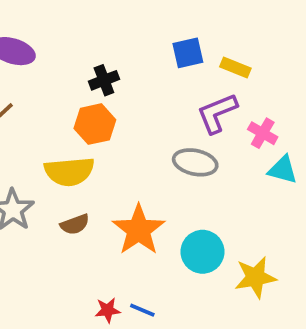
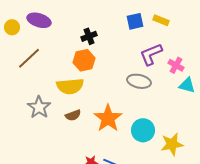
yellow rectangle: (235, 67) -> (161, 20), moved

